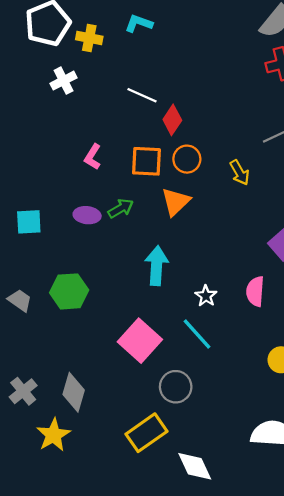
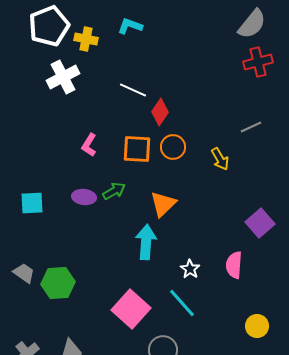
white cross: (64, 81) -> (63, 77), size x1.4
orange triangle: (176, 202) -> (163, 204), moved
green hexagon: (69, 291) -> (58, 283), moved

